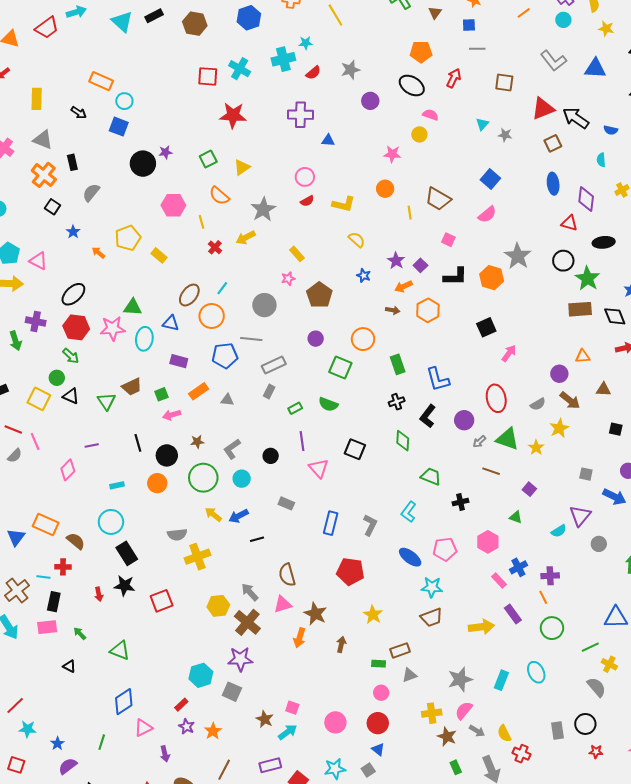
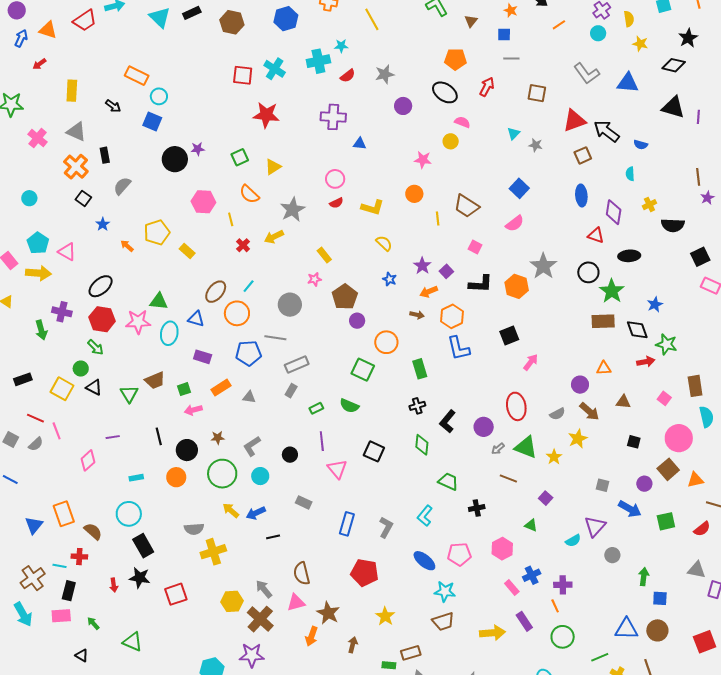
purple circle: (316, 339) -> (357, 321), moved
blue L-shape: (438, 379) -> (458, 348), moved
orange rectangle: (46, 524) -> (64, 514), turned 45

